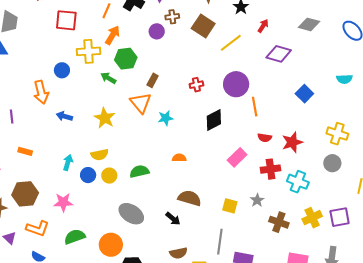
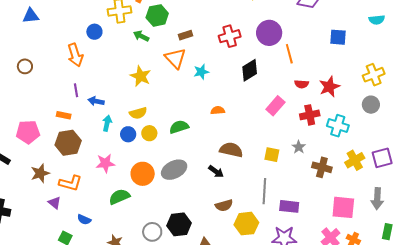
brown rectangle: (153, 80) -> (186, 35), turned 48
red cross: (196, 85) -> (230, 36), size x1.5
blue square: (304, 94) -> (338, 37), turned -36
blue arrow: (64, 116) -> (96, 101), moved
purple line: (12, 117) -> (76, 90), moved
yellow cross: (337, 134) -> (374, 75), turned -35
brown hexagon: (25, 194) -> (68, 143), moved
gray ellipse: (131, 214) -> (174, 170), turned -55
orange L-shape: (38, 228) -> (70, 183), moved
orange circle: (111, 245) -> (143, 174), moved

